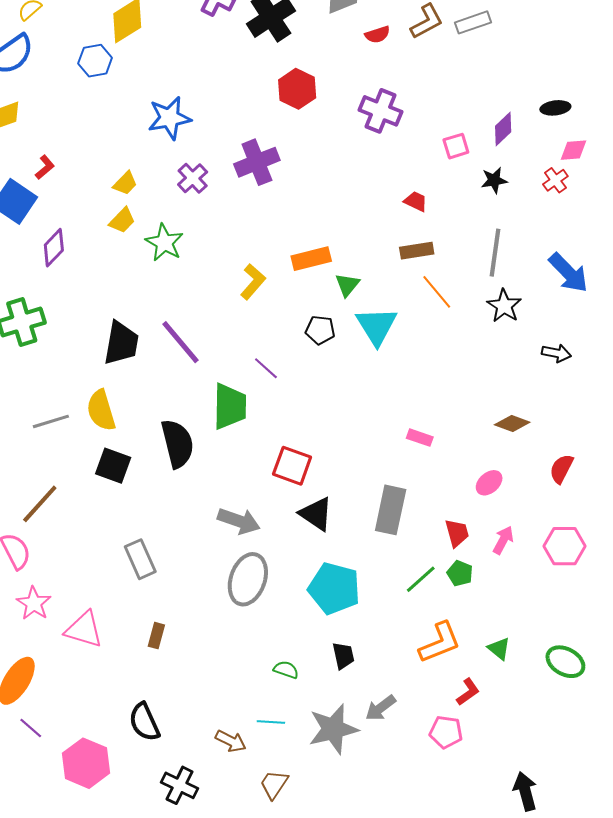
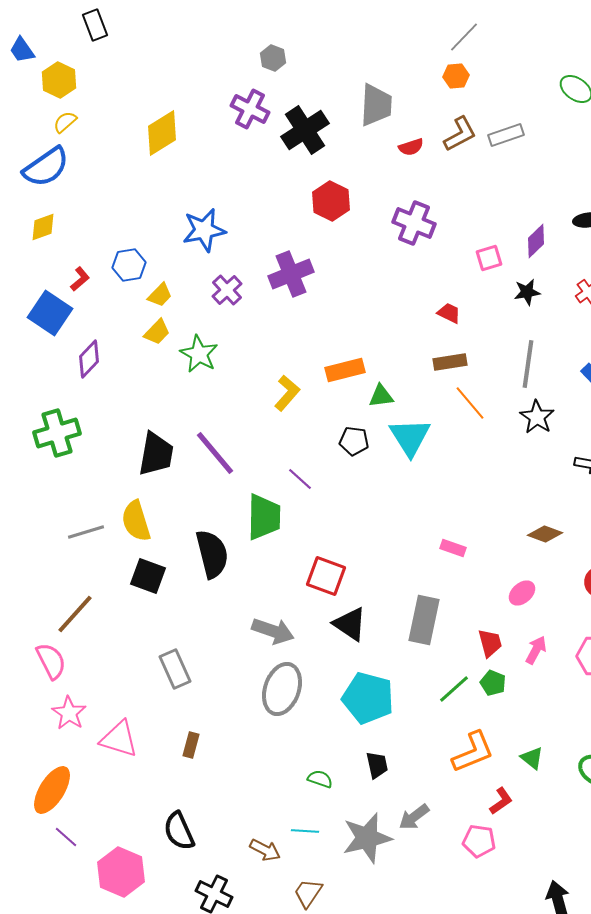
blue hexagon: (95, 61) -> (129, 265), moved
green triangle: (347, 285) -> (381, 396), turned 44

